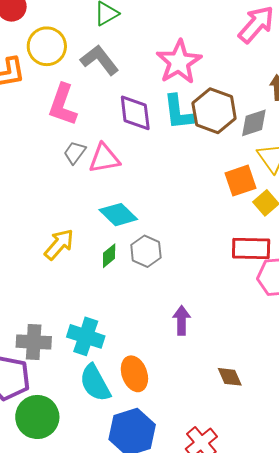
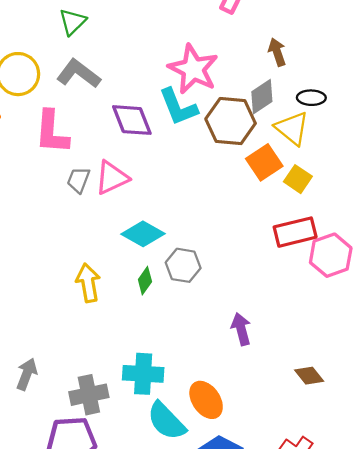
pink star: (179, 62) -> (193, 69), moved
brown hexagon: (214, 111) -> (231, 121), moved
yellow arrow: (59, 244) -> (88, 283), turned -36

